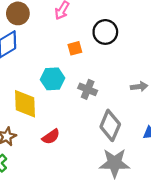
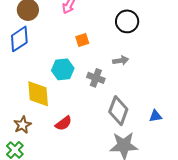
black circle: (105, 32) -> (127, 21), moved
gray arrow: (139, 87) -> (121, 61), moved

